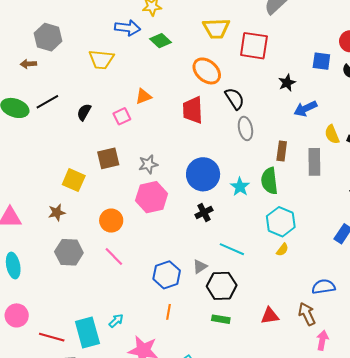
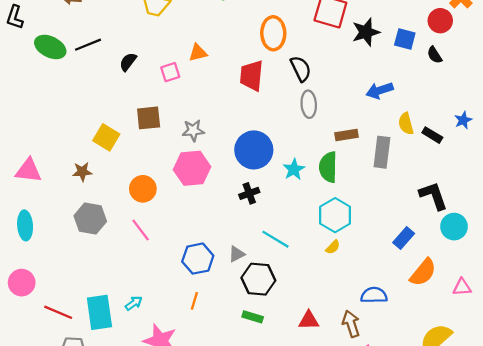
orange ellipse: (207, 71) -> (273, 33), turned 40
black star: (287, 83) -> (366, 32), moved, size x1.4
brown rectangle: (282, 151) -> (346, 135), turned 66

